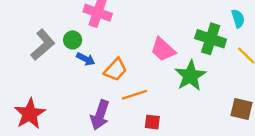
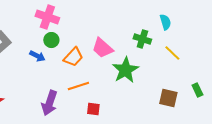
green cross: (211, 39) -> (142, 39), size x0.7
green circle: (73, 40) -> (51, 40), moved
orange trapezoid: (115, 70) -> (73, 57), moved

